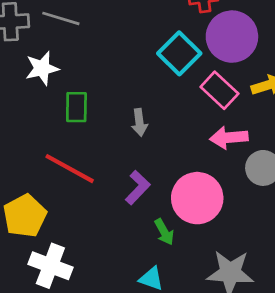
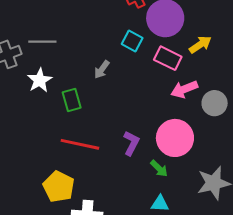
cyan square: (179, 53) -> (132, 41), size x0.7
gray arrow: (139, 122) -> (102, 70), moved, turned 60

